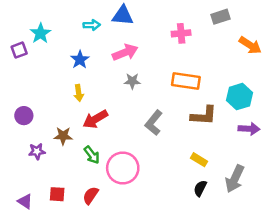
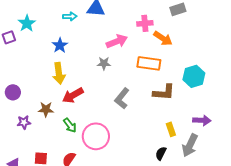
orange arrow: (250, 45) -> (163, 38), moved
pink arrow: (125, 52) -> (117, 41), moved
yellow arrow: (79, 93) -> (59, 73), size x1.5
purple arrow: (249, 129) -> (202, 120), moved
yellow rectangle: (199, 160) -> (171, 129), moved, turned 40

